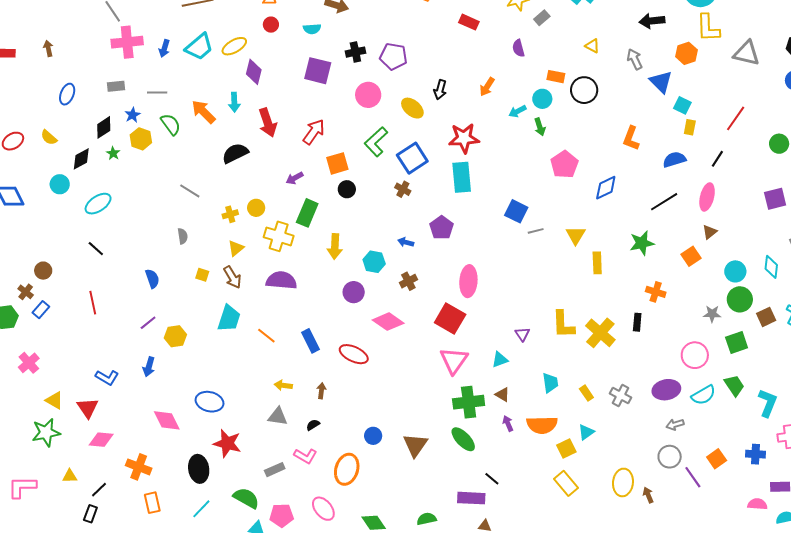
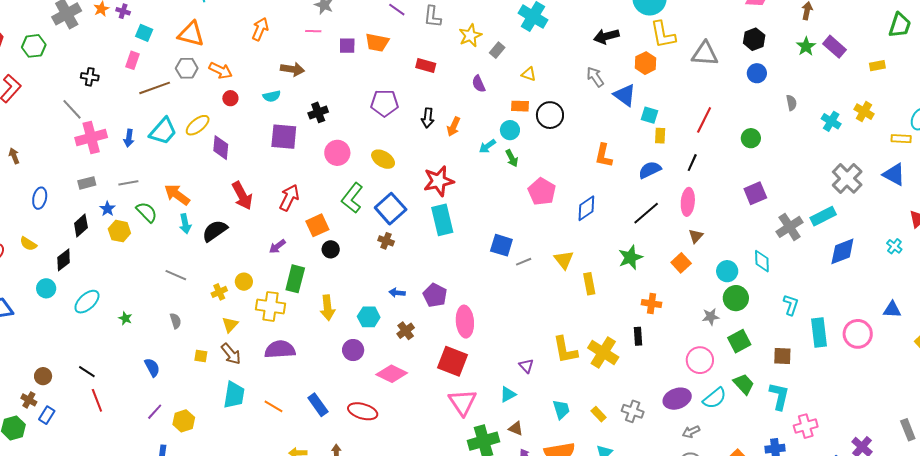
yellow triangle: (592, 46) -> (529, 74), moved
purple pentagon: (394, 56) -> (385, 103), moved
black arrow: (440, 90) -> (428, 118), moved
cyan arrow: (234, 102) -> (185, 224), moved
green star: (113, 153) -> (125, 318), moved
purple pentagon: (442, 228) -> (435, 295), moved
black line: (96, 249) -> (87, 372), moved
brown square: (766, 317) -> (782, 356), moved, turned 36

